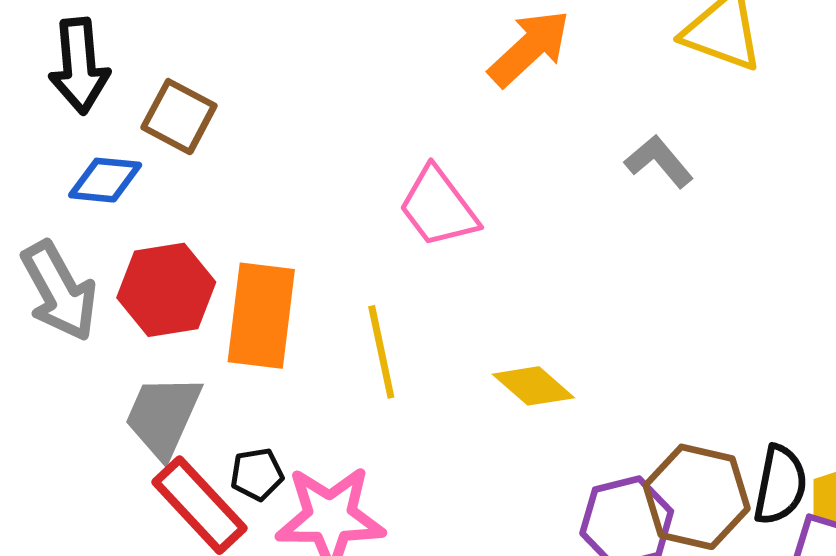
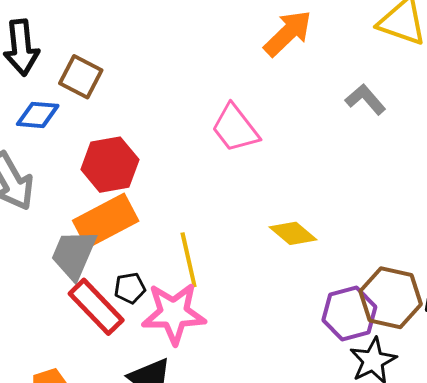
red hexagon: (166, 290) -> (110, 165), moved
orange rectangle: (261, 316) -> (106, 221), moved, turned 56
yellow line: (381, 352) -> (189, 260), moved

